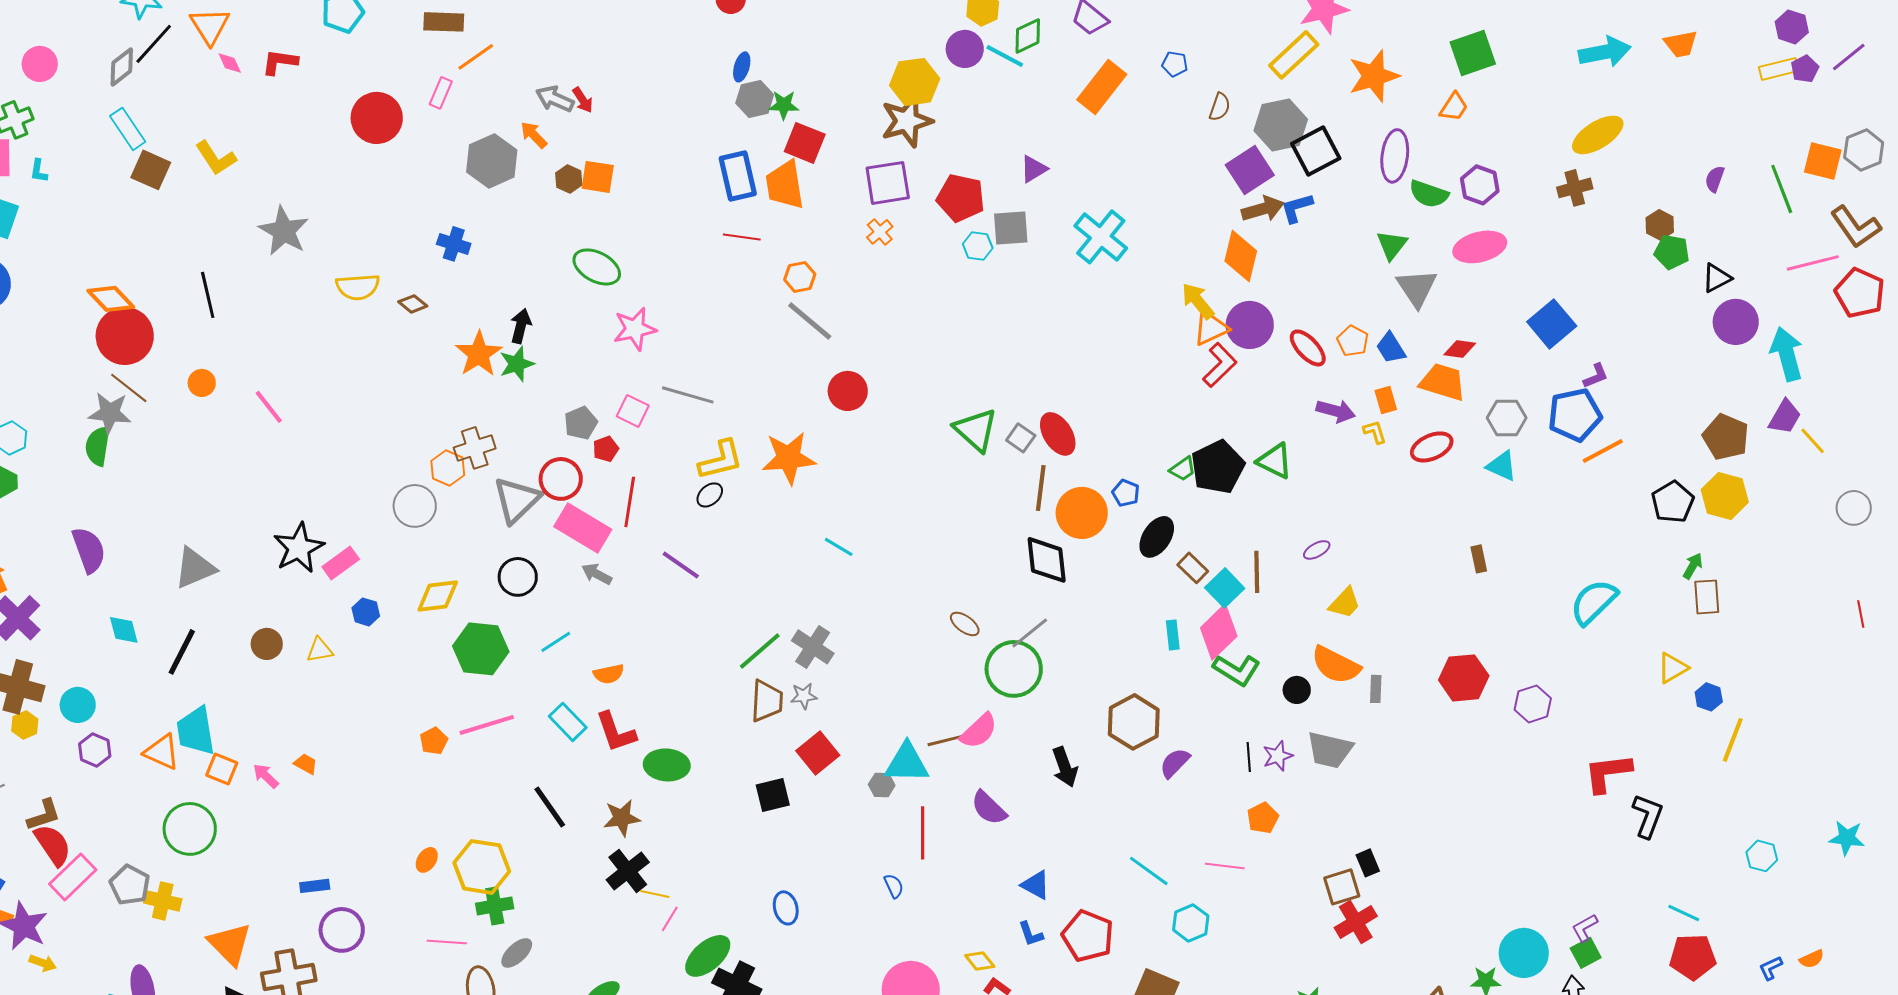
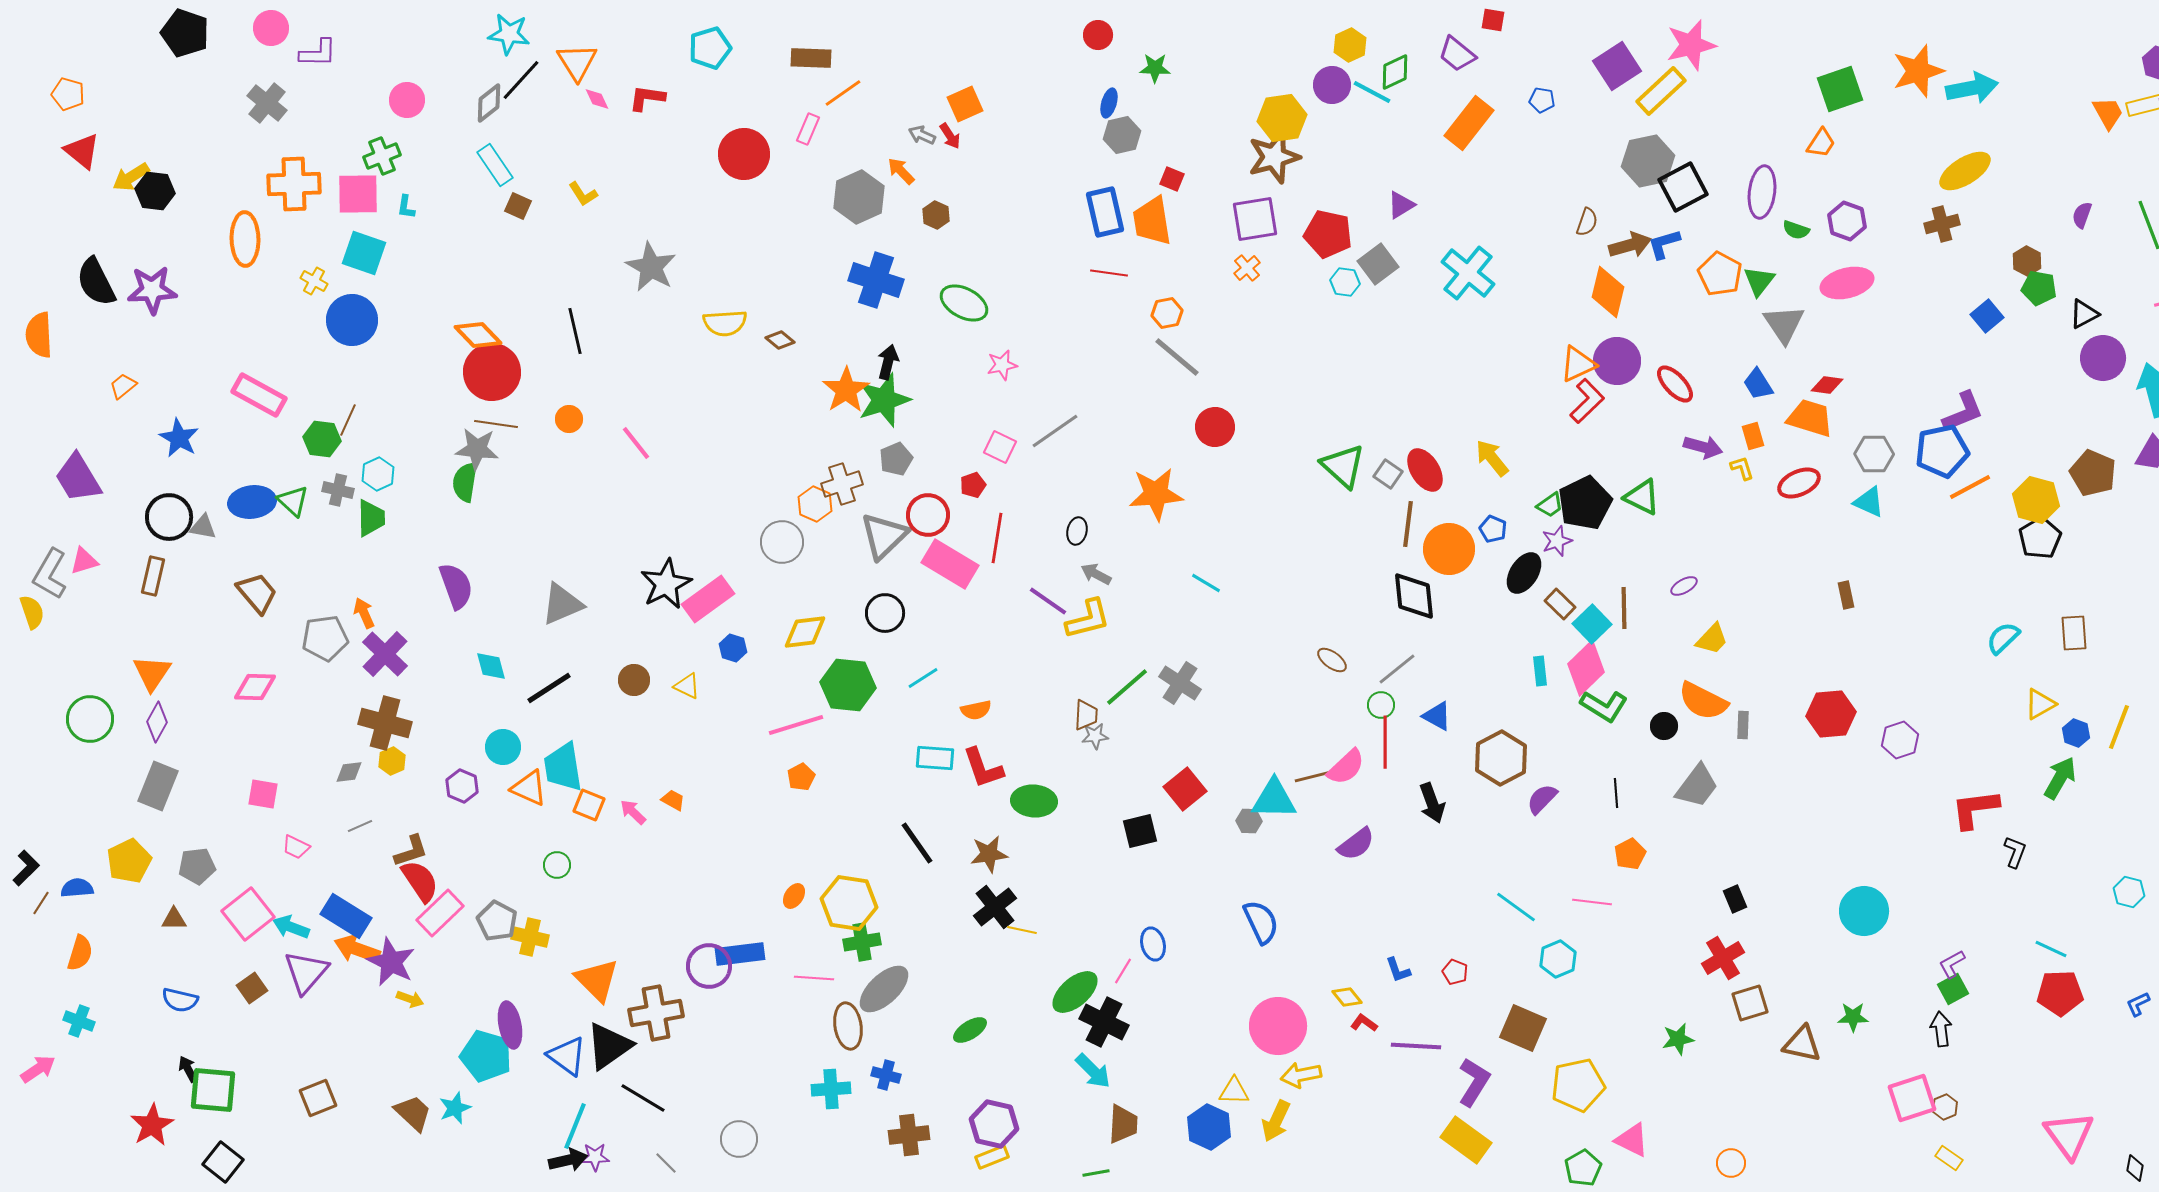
orange trapezoid: (1681, 44) -> (2108, 113), moved, turned -108
orange star: (1374, 76) -> (1918, 71), moved
gray arrow: (555, 99) -> (922, 135), size x0.7
green star: (784, 105) -> (1155, 68), moved
brown semicircle: (1220, 107) -> (1587, 222), moved
red square: (805, 143) -> (1172, 179), size x0.6
yellow L-shape: (216, 158) -> (583, 194), size x0.7
brown square: (151, 170) -> (518, 206), size x0.7
purple square: (1250, 170) -> (1617, 66), moved
orange square: (598, 177) -> (965, 104), moved, turned -33
green semicircle: (1429, 194) -> (1796, 230), size x0.7
gray square: (1011, 228) -> (1378, 264), turned -33
blue cross: (454, 244) -> (876, 280), moved, size x1.6
yellow arrow: (1198, 301) -> (1492, 458), moved
blue square: (1552, 324) -> (1987, 316), moved, size x0.7
pink star: (635, 329) -> (1002, 365), size x0.7
orange pentagon: (1353, 341) -> (1720, 274), moved, size x1.4
green star: (517, 364) -> (884, 400), size x1.5
purple L-shape: (1596, 376) -> (1963, 412), size x1.6
brown line: (129, 388) -> (496, 424), turned -30
gray line: (688, 395) -> (1055, 431), turned -51
gray pentagon: (581, 423) -> (896, 459), moved
yellow L-shape: (721, 460) -> (1088, 619), moved
black ellipse: (710, 495) -> (1077, 531), turned -36
yellow hexagon: (1725, 496) -> (2036, 500), moved
pink rectangle: (341, 563) -> (708, 599), size x1.4
green arrow: (1693, 566) -> (2060, 778), moved, size x1.6
gray arrow: (597, 574) -> (1096, 574), moved
cyan semicircle: (1594, 602) -> (2003, 638), moved, size x0.7
yellow triangle: (320, 650) -> (687, 686), turned 36
black line: (182, 652) -> (549, 688), turned 30
green circle: (1014, 669) -> (1381, 705), size x0.5
gray star: (804, 696) -> (1095, 736), moved
brown trapezoid: (767, 701) -> (1086, 715), moved, size x0.7
cyan circle: (78, 705) -> (503, 747), moved
cyan rectangle: (568, 722) -> (935, 758), turned -42
pink line: (487, 725) -> (796, 725), moved
yellow line: (1733, 740) -> (2119, 727), moved
gray trapezoid: (1330, 750) -> (1697, 786), turned -66
purple star: (1278, 756) -> (1557, 541), moved
purple semicircle: (989, 808) -> (1356, 844), turned -81
black L-shape: (1648, 816) -> (2015, 852), size x0.7
green circle: (190, 829) -> (557, 865), size x0.5
red line: (923, 833) -> (1385, 742), moved
blue triangle: (1036, 885) -> (1437, 716), moved
blue rectangle: (315, 886) -> (740, 954), moved, size x1.6
blue semicircle: (894, 886) -> (1261, 922), size x1.8
brown square: (1342, 887) -> (1750, 1003), moved
pink line: (670, 919) -> (1123, 971), moved
red pentagon: (1088, 936) -> (1455, 972), size x0.5
gray ellipse: (517, 953) -> (884, 989), size x1.6
cyan circle: (1524, 953) -> (1864, 911), moved

